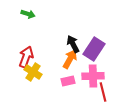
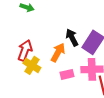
orange arrow: (70, 59) -> (58, 52), moved

